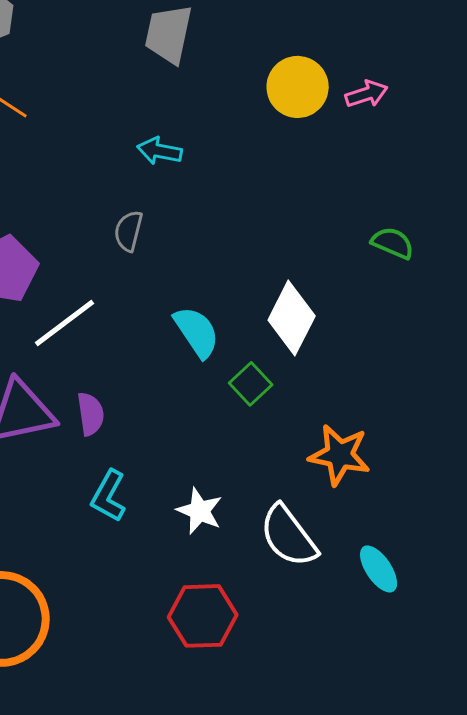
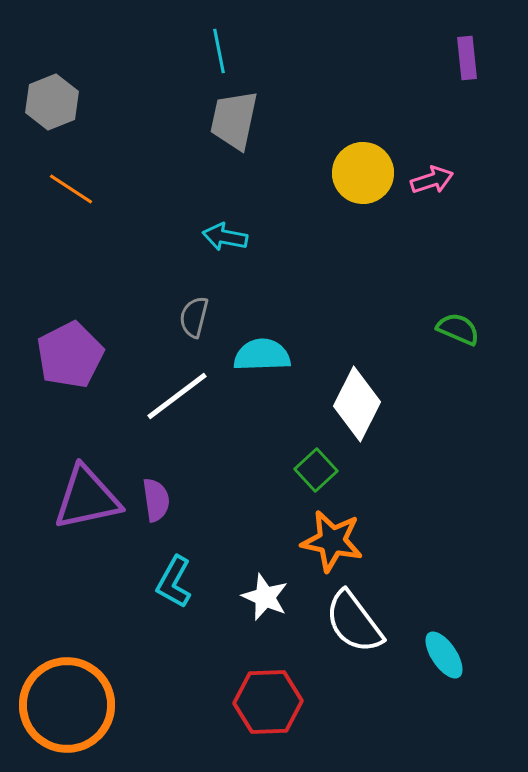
white line: (65, 323) -> (177, 396), moved
cyan semicircle: (197, 332) -> (262, 355), moved, turned -58
orange star: (340, 455) -> (332, 541), moved

